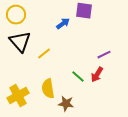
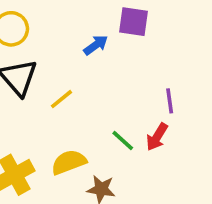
purple line: (104, 55) -> (170, 101), turned -72
yellow semicircle: (48, 89) -> (69, 162), turned 78

